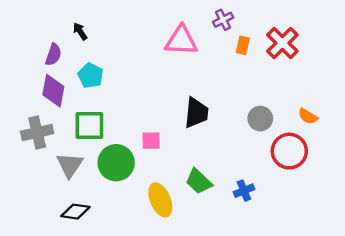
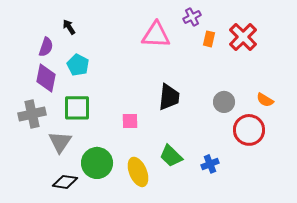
green circle: (116, 163) -> (97, 163), moved

